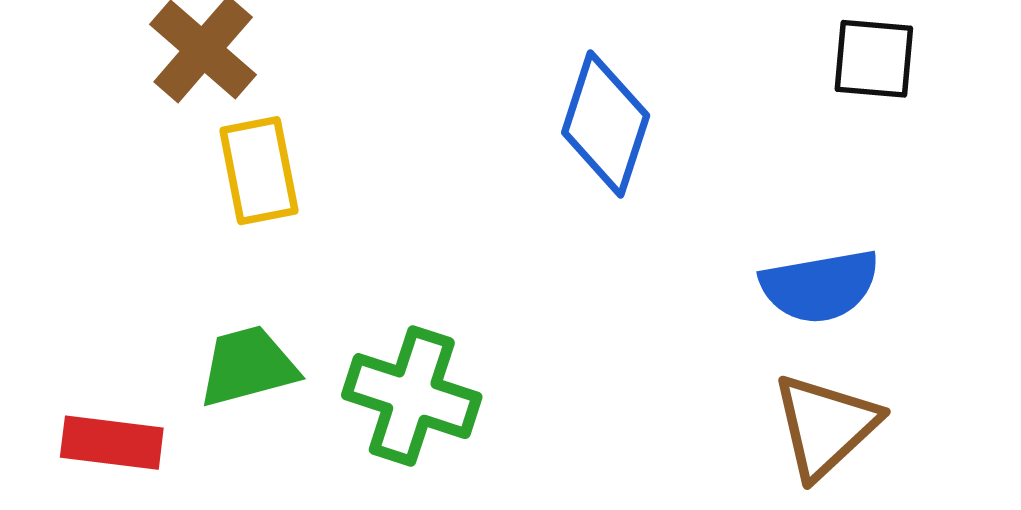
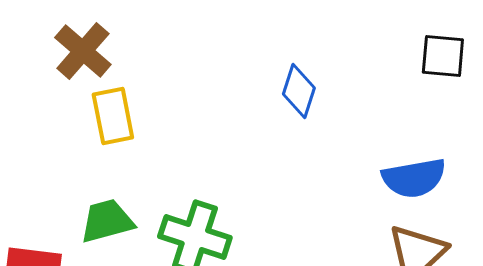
blue diamond: (606, 124) -> (299, 91), size x0.7

